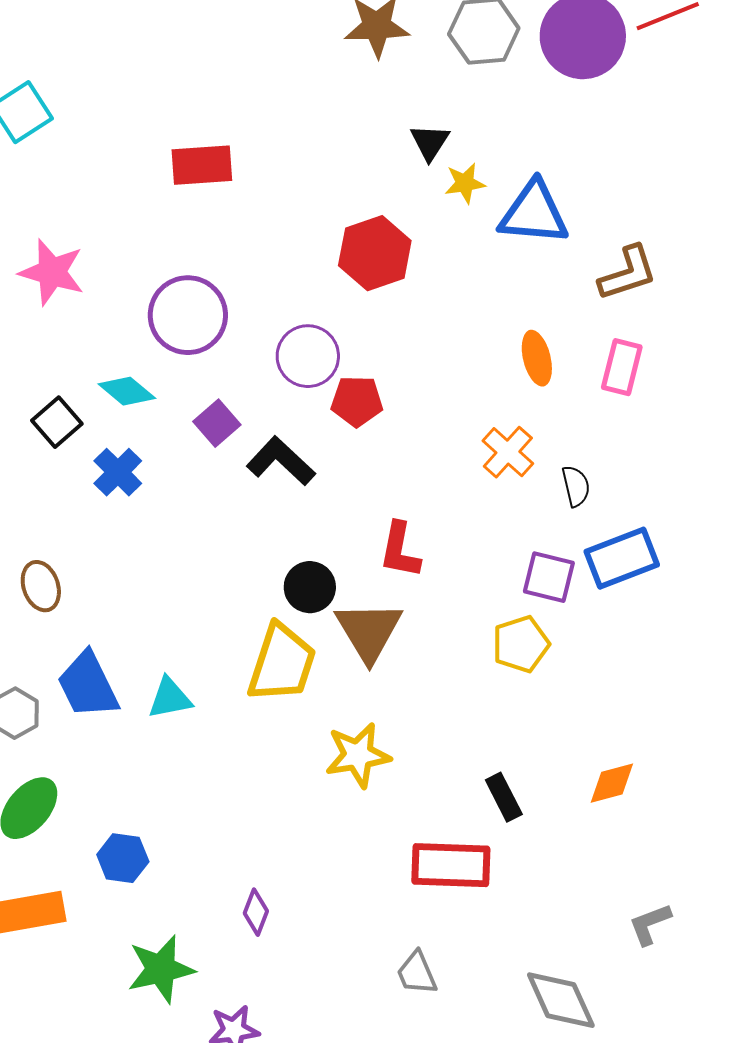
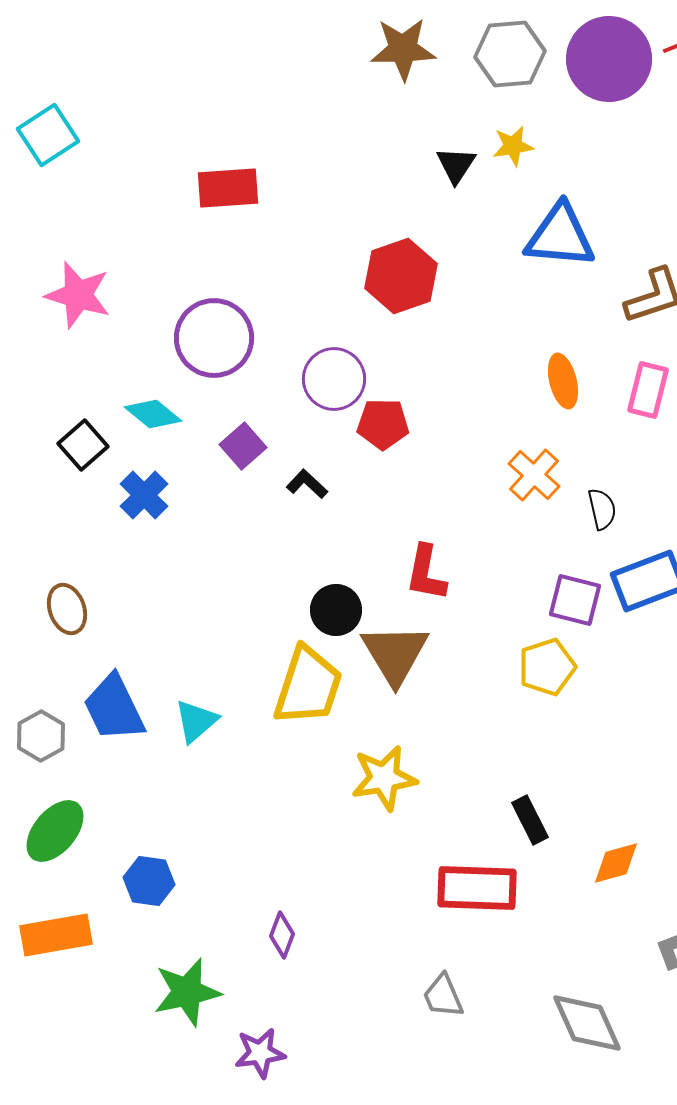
yellow star: (465, 183) -> (513, 146), moved
black L-shape: (281, 461) -> (307, 484), size x0.6
cyan triangle: (170, 698) -> (196, 721), turned -30
orange diamond: (612, 783) -> (616, 863), moved

